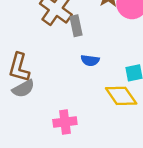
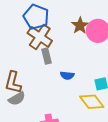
gray rectangle: (76, 26) -> (46, 56), moved

